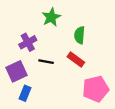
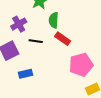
green semicircle: (80, 35) -> (54, 20), moved
blue rectangle: (25, 93) -> (25, 74), moved, turned 56

